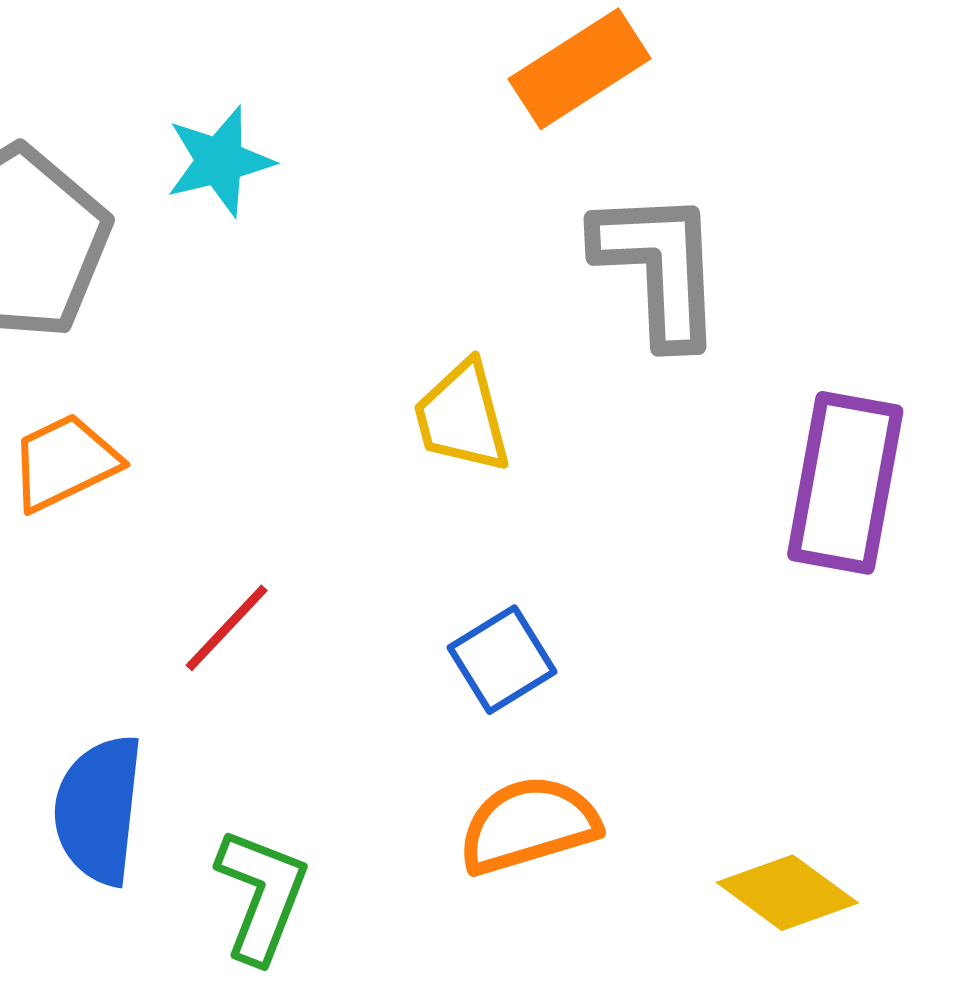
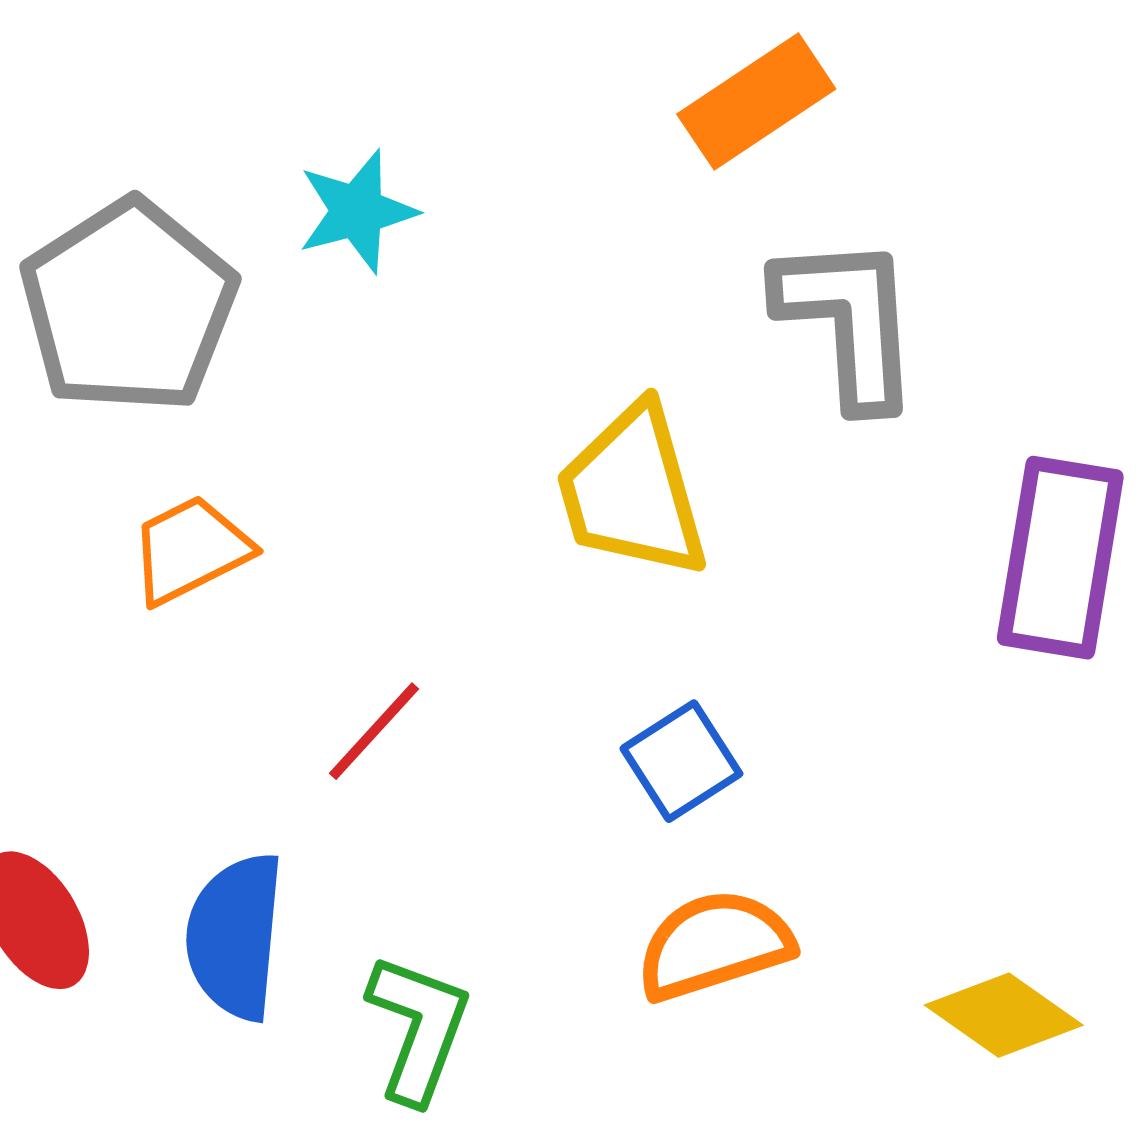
yellow trapezoid: (462, 417) -> (632, 492), size x1.4

